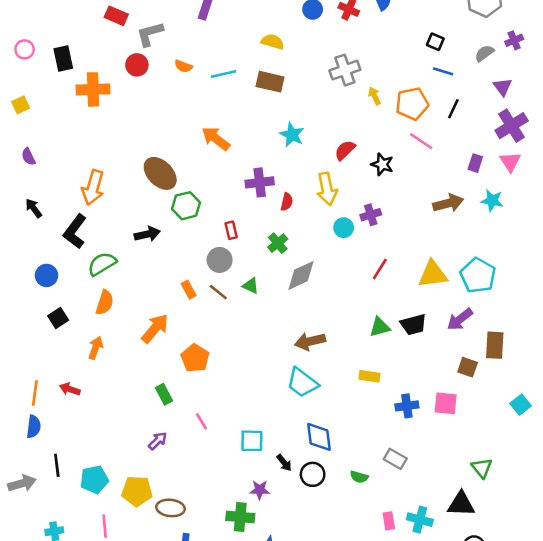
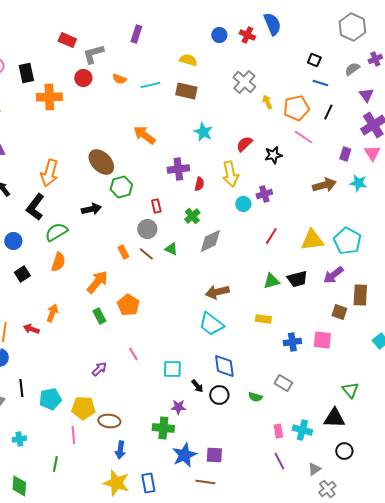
gray cross: (345, 70) -> (244, 82), turned -30
black star: (382, 164) -> (273, 155), turned -30
orange arrow: (96, 348) -> (52, 313), moved
green rectangle: (164, 394) -> (99, 316), moved
pink line: (105, 526) -> (73, 435), moved

